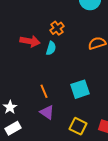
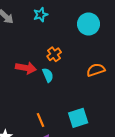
cyan semicircle: (51, 48) -> (48, 75), turned -40

